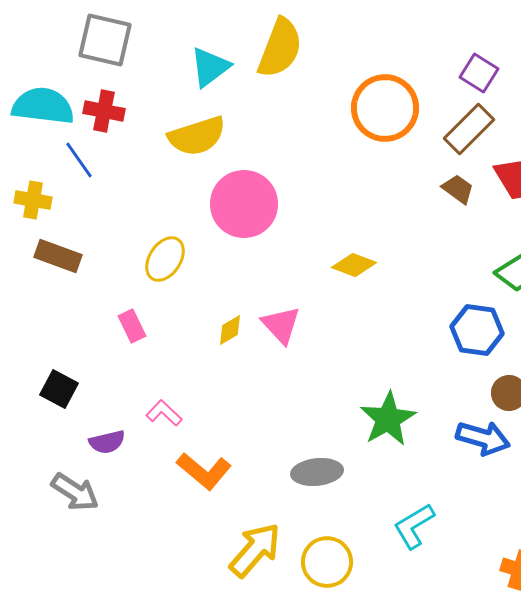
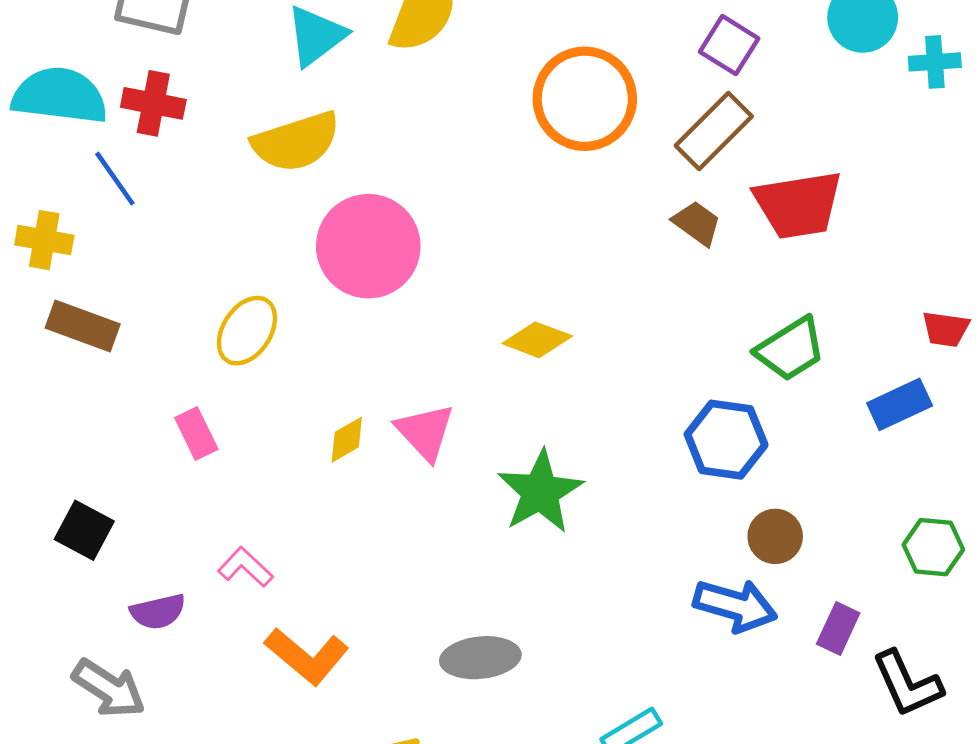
green star: (388, 419) -> (540, 492), moved

